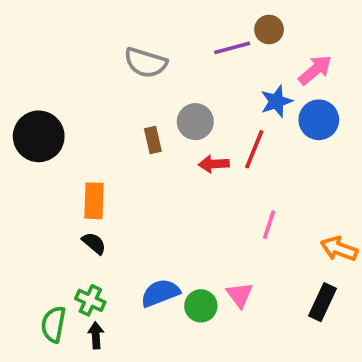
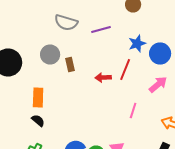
purple line: (232, 48) -> (101, 30), moved
pink arrow: (315, 70) -> (158, 84), moved
gray circle: (195, 122) -> (50, 54), moved

